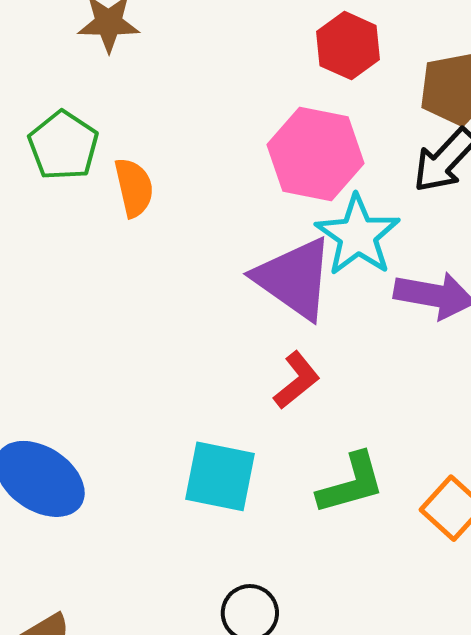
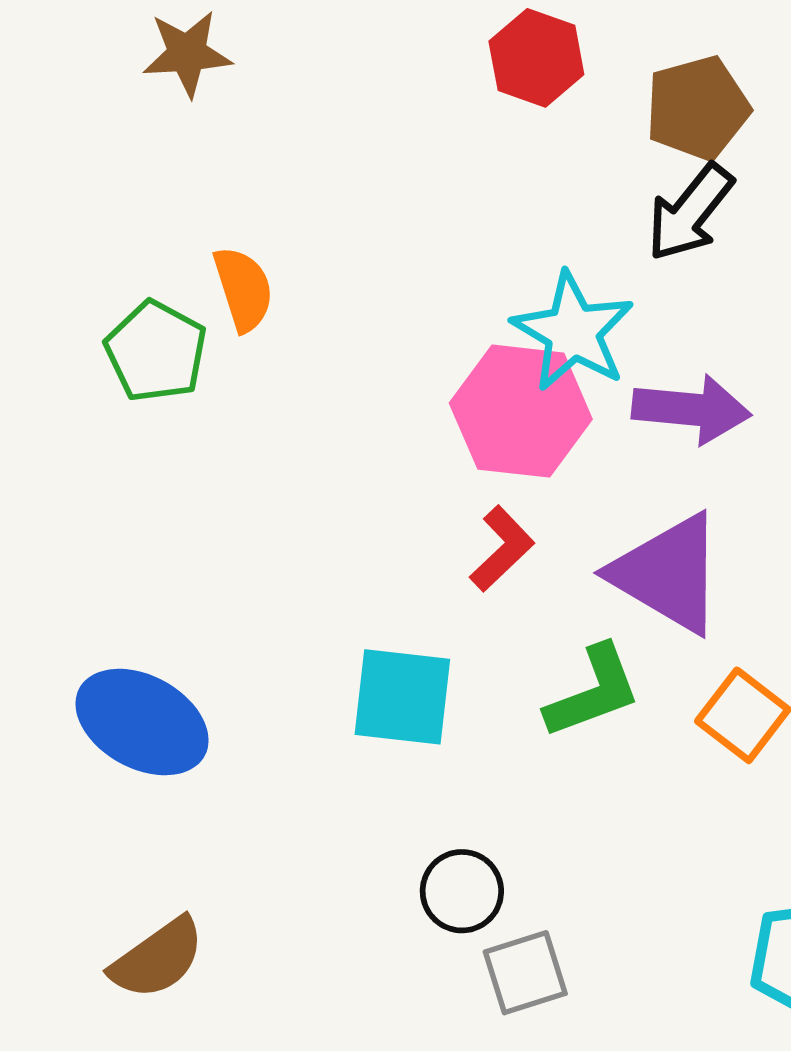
green pentagon: (63, 146) -> (156, 351), moved
pink hexagon: (315, 154) -> (521, 411), moved
purple triangle: (294, 278) -> (668, 574), moved

